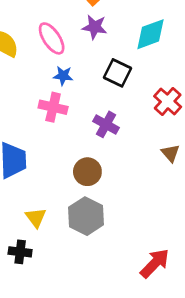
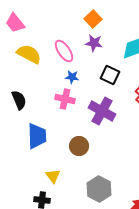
purple cross: (106, 124) -> (102, 111), size x1.5
brown circle: (87, 172) -> (79, 146), moved
gray hexagon: (86, 216) -> (99, 189), moved

